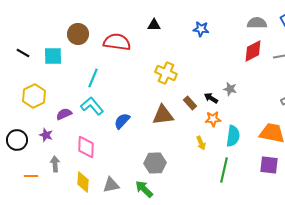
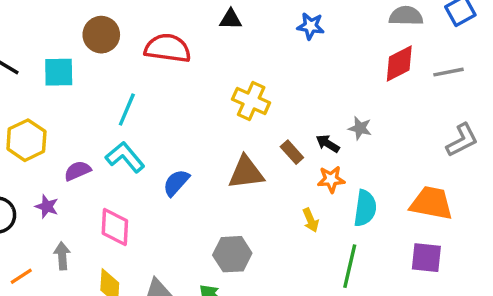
orange line: (31, 176) -> (21, 276), turned -32

